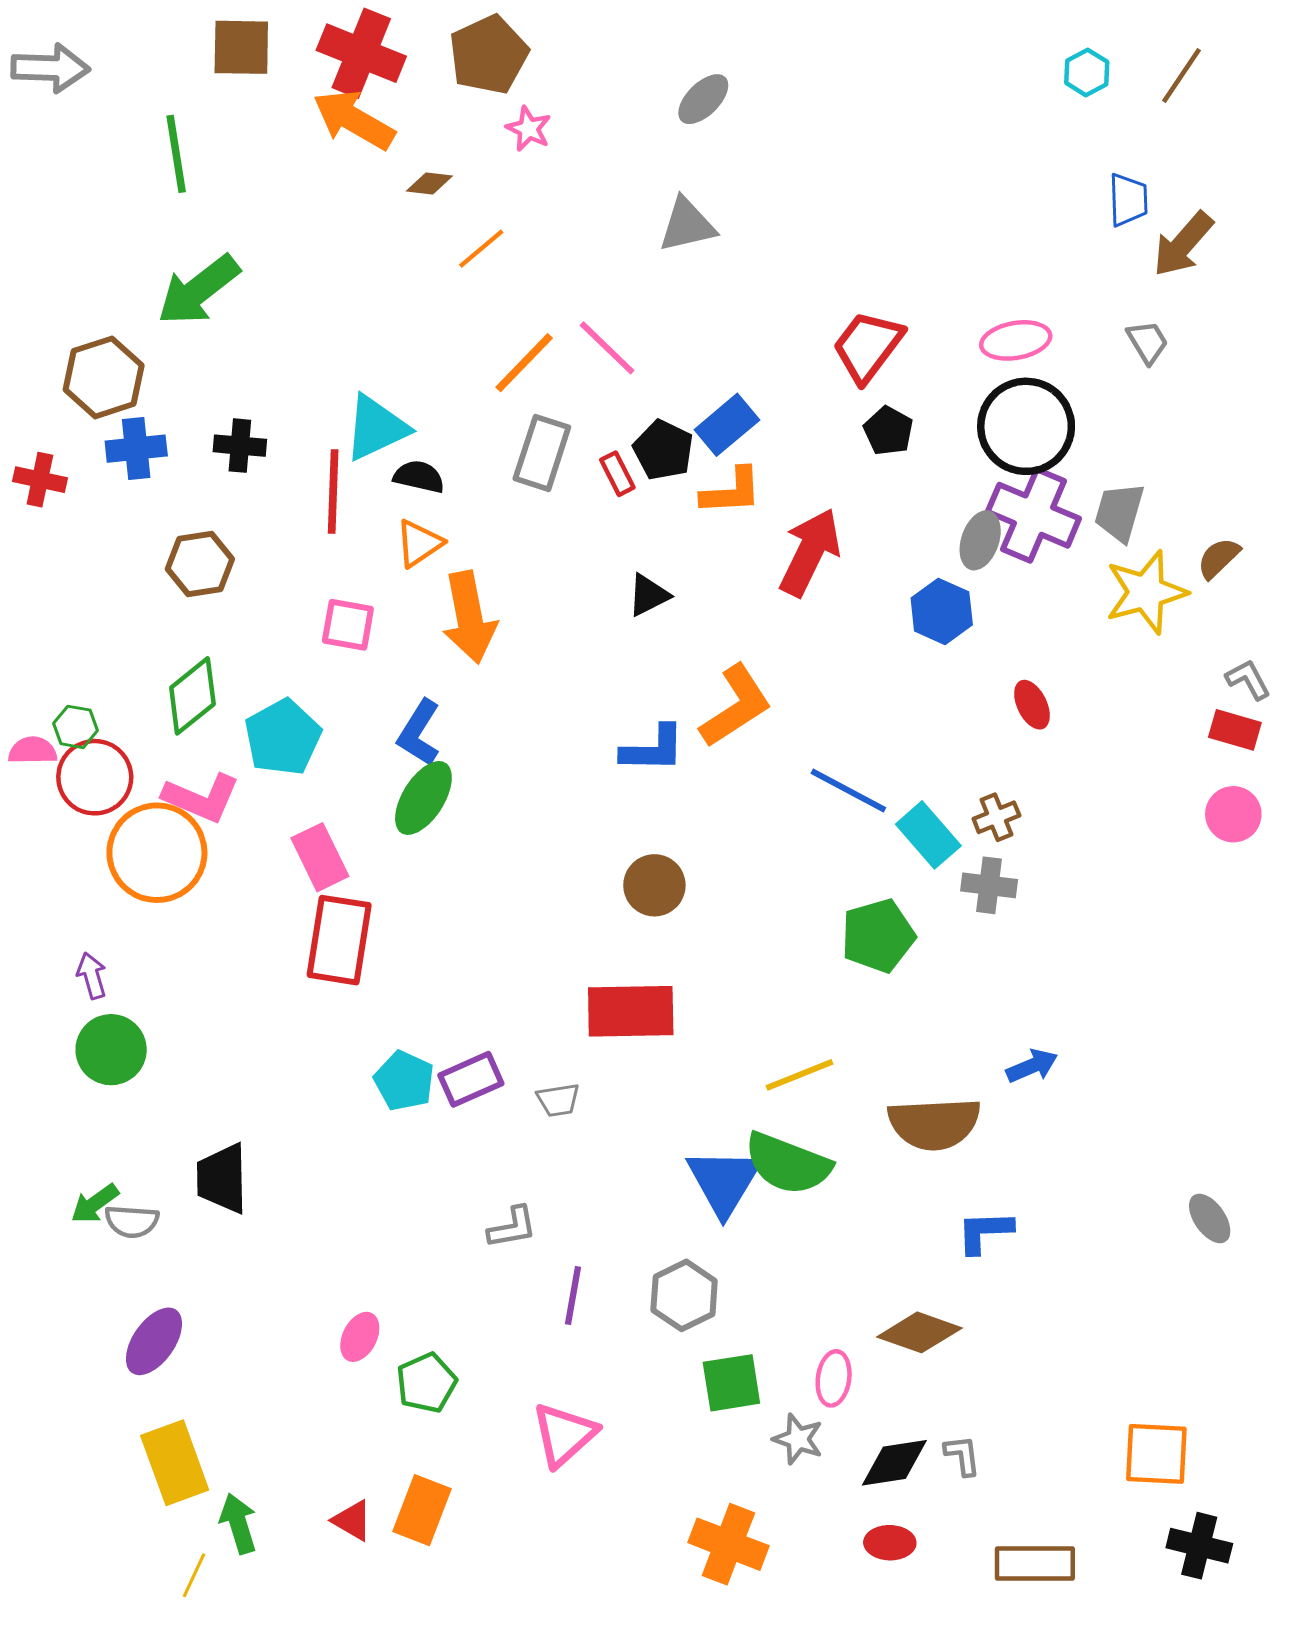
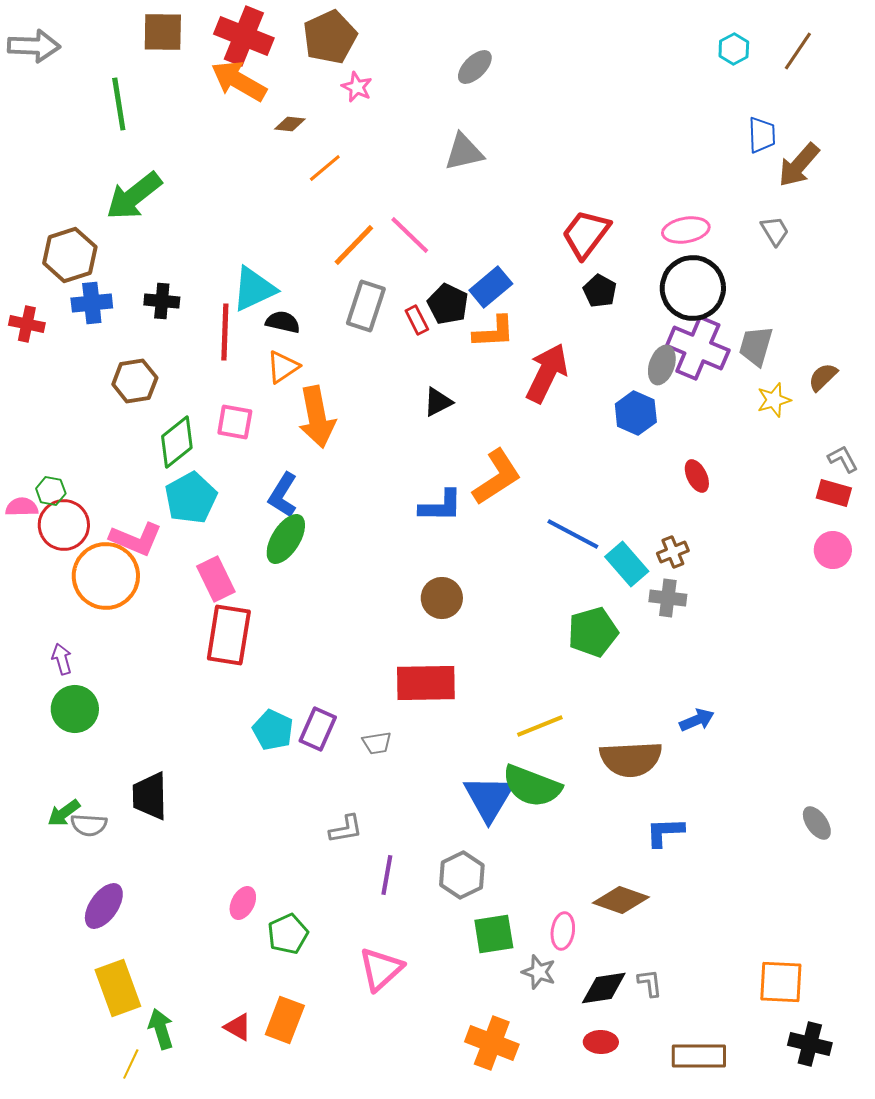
yellow star: (1146, 592) -> (774, 400), size x0.6
green diamond: (192, 696) -> (177, 442), moved
purple rectangle: (471, 1079) -> (318, 729), turned -42

